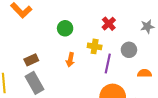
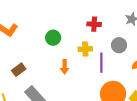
red cross: (109, 24) -> (94, 24), turned -32
brown rectangle: (31, 60) -> (19, 70), moved

